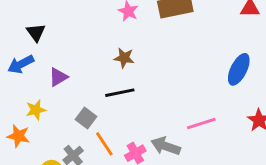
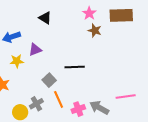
black triangle: (36, 32) -> (45, 18), moved, turned -32
brown star: (124, 58) -> (95, 31), moved
yellow star: (36, 110) -> (17, 61), moved

